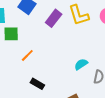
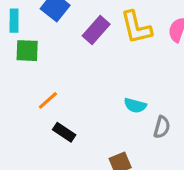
orange line: (27, 55) -> (48, 100), moved
cyan semicircle: (81, 64) -> (135, 105), turned -136

